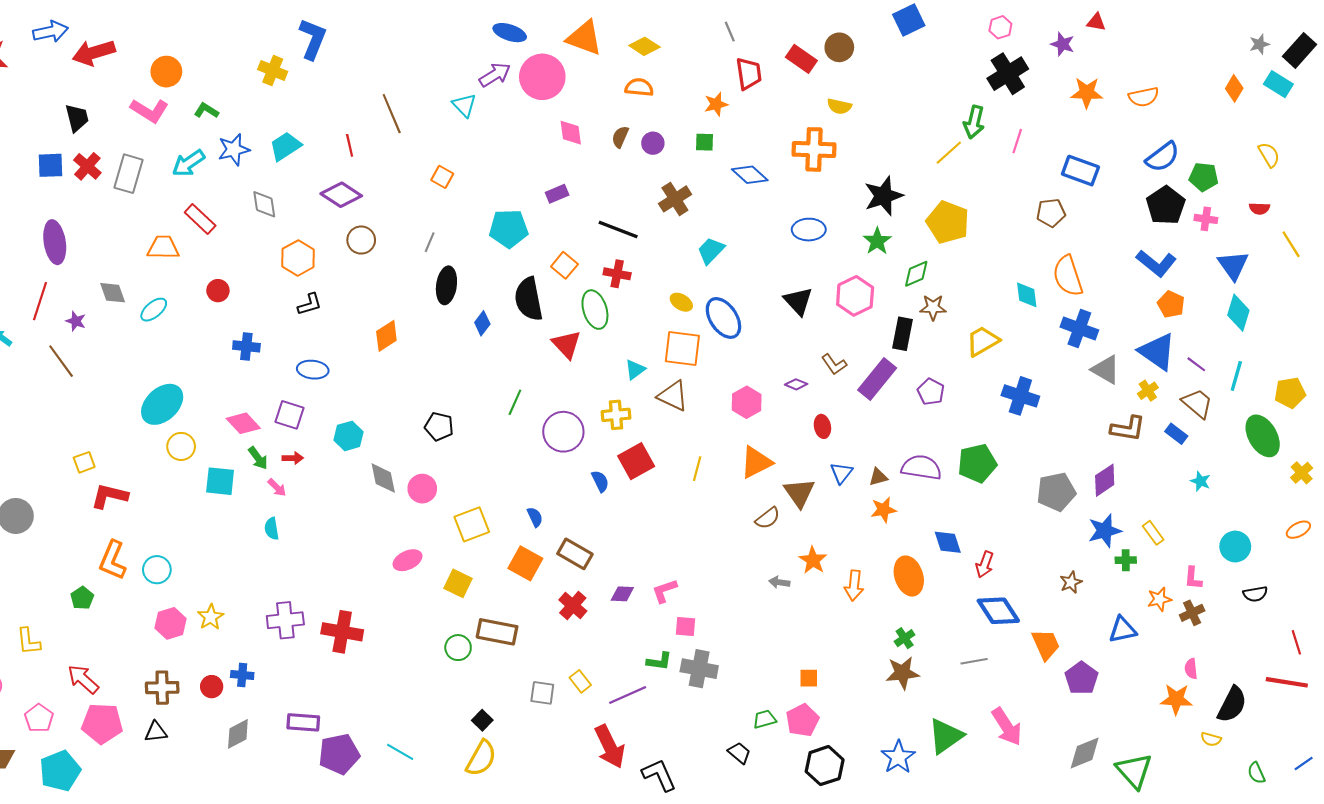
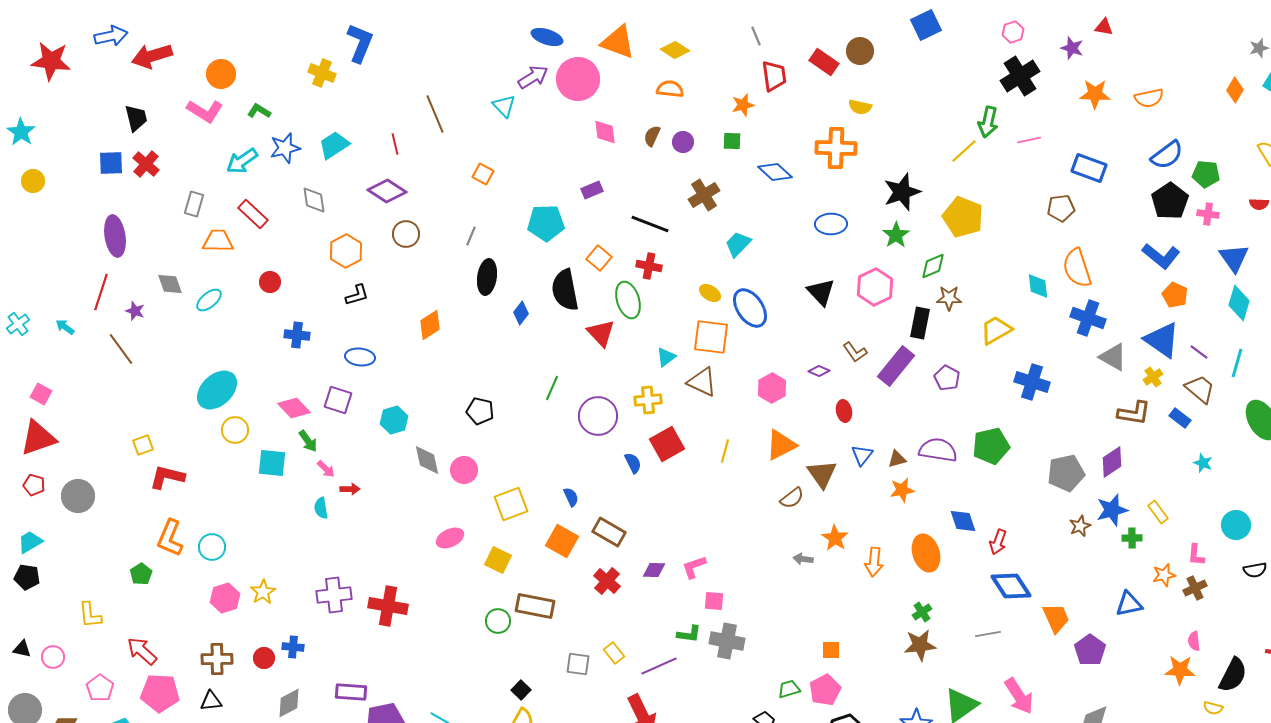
pink line: (1017, 141) -> (1029, 140), turned 60
gray rectangle: (128, 174) -> (194, 204), moved, size x0.7
red arrow: (293, 458) -> (350, 489), moved
brown star: (1071, 582) -> (1080, 526), moved

